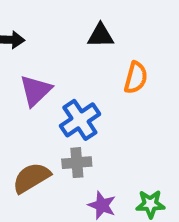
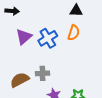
black triangle: (101, 36) -> (76, 11), moved
blue cross: (80, 120) -> (48, 38), moved

